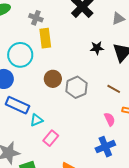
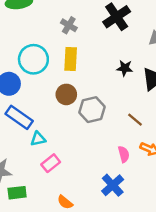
gray cross: (36, 18) -> (69, 25), moved
yellow rectangle: (45, 38) -> (71, 59), moved
blue cross: (105, 147) -> (113, 185), turned -30

